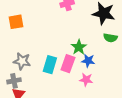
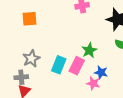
gray star: (22, 61) -> (31, 59), turned 30
blue star: (88, 61) -> (101, 72), moved

